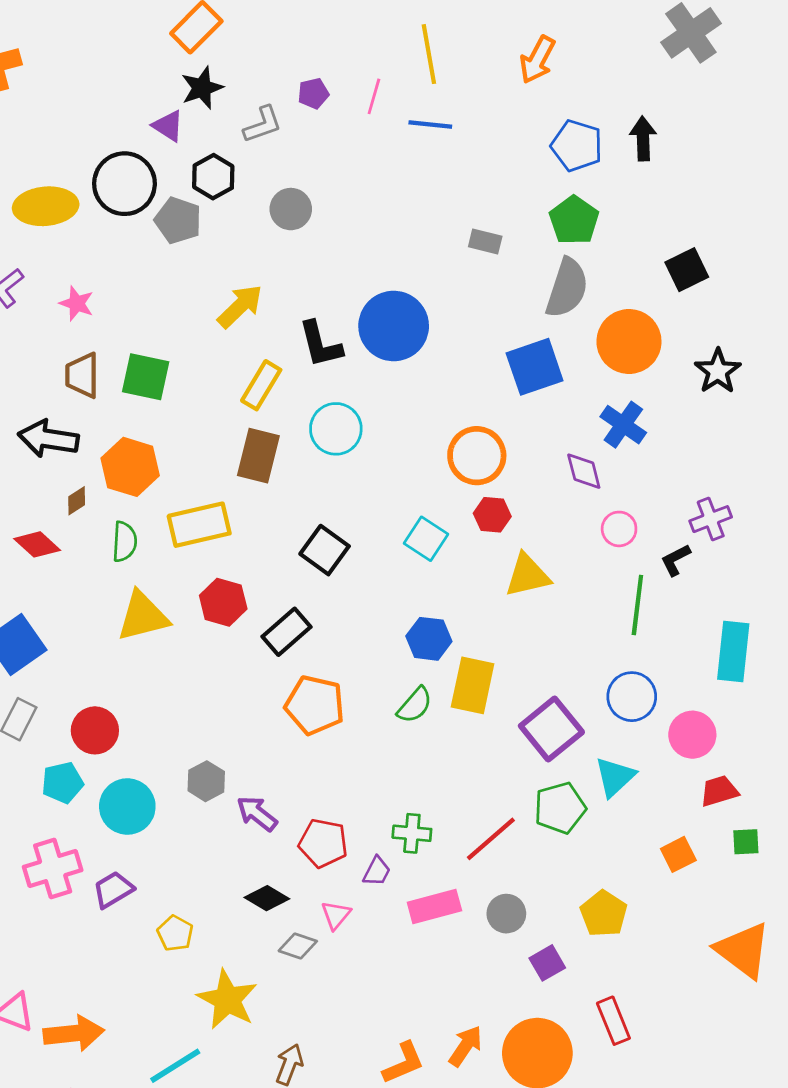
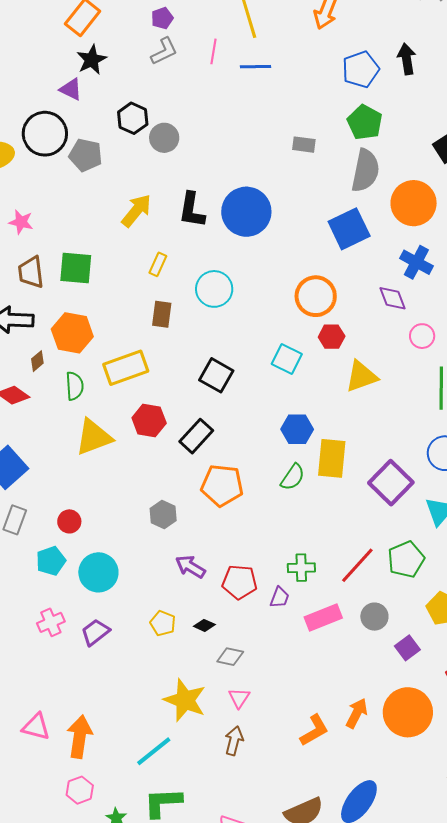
purple pentagon: (313, 93) -> (162, 18), moved
gray L-shape: (263, 124) -> (164, 51), moved
blue pentagon: (577, 146) -> (361, 69), turned -30
black hexagon: (213, 177) -> (133, 118), moved
black L-shape: (320, 344) -> (192, 210), moved, turned 30
yellow rectangle: (261, 385) -> (158, 264), size x0.7
brown rectangle: (258, 456) -> (162, 314), size x0.7
red circle: (95, 730) -> (69, 521), size x0.7
gray hexagon: (206, 781) -> (163, 514), moved
green pentagon: (560, 808) -> (406, 559), moved
pink cross: (53, 869) -> (51, 622), size x0.7
black diamond: (267, 898) -> (204, 625), size x0.7
pink triangle: (336, 915) -> (239, 698), moved
yellow pentagon: (175, 933) -> (163, 623), moved
orange arrow: (74, 1033) -> (79, 737), turned -69

